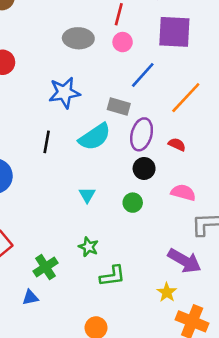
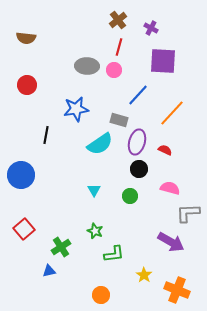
pink circle: (123, 42) -> (114, 70), moved
black line: (47, 142) -> (46, 135), moved
yellow star: (167, 292) -> (144, 275), moved

